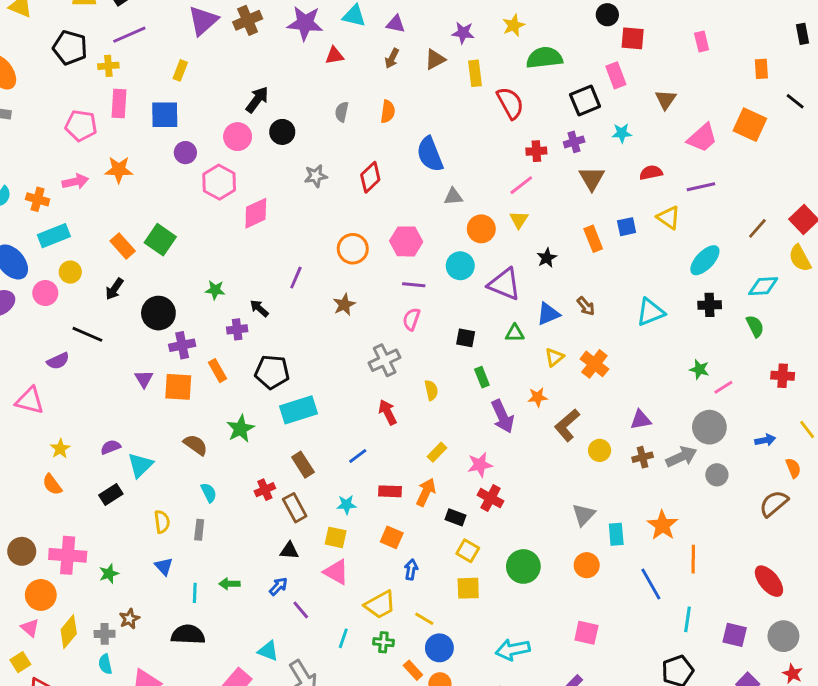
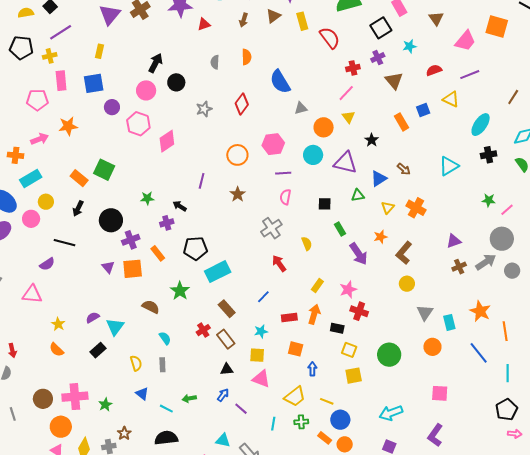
yellow circle: (600, 450) -> (407, 284), moved
cyan line: (195, 593) -> (166, 409), turned -56

